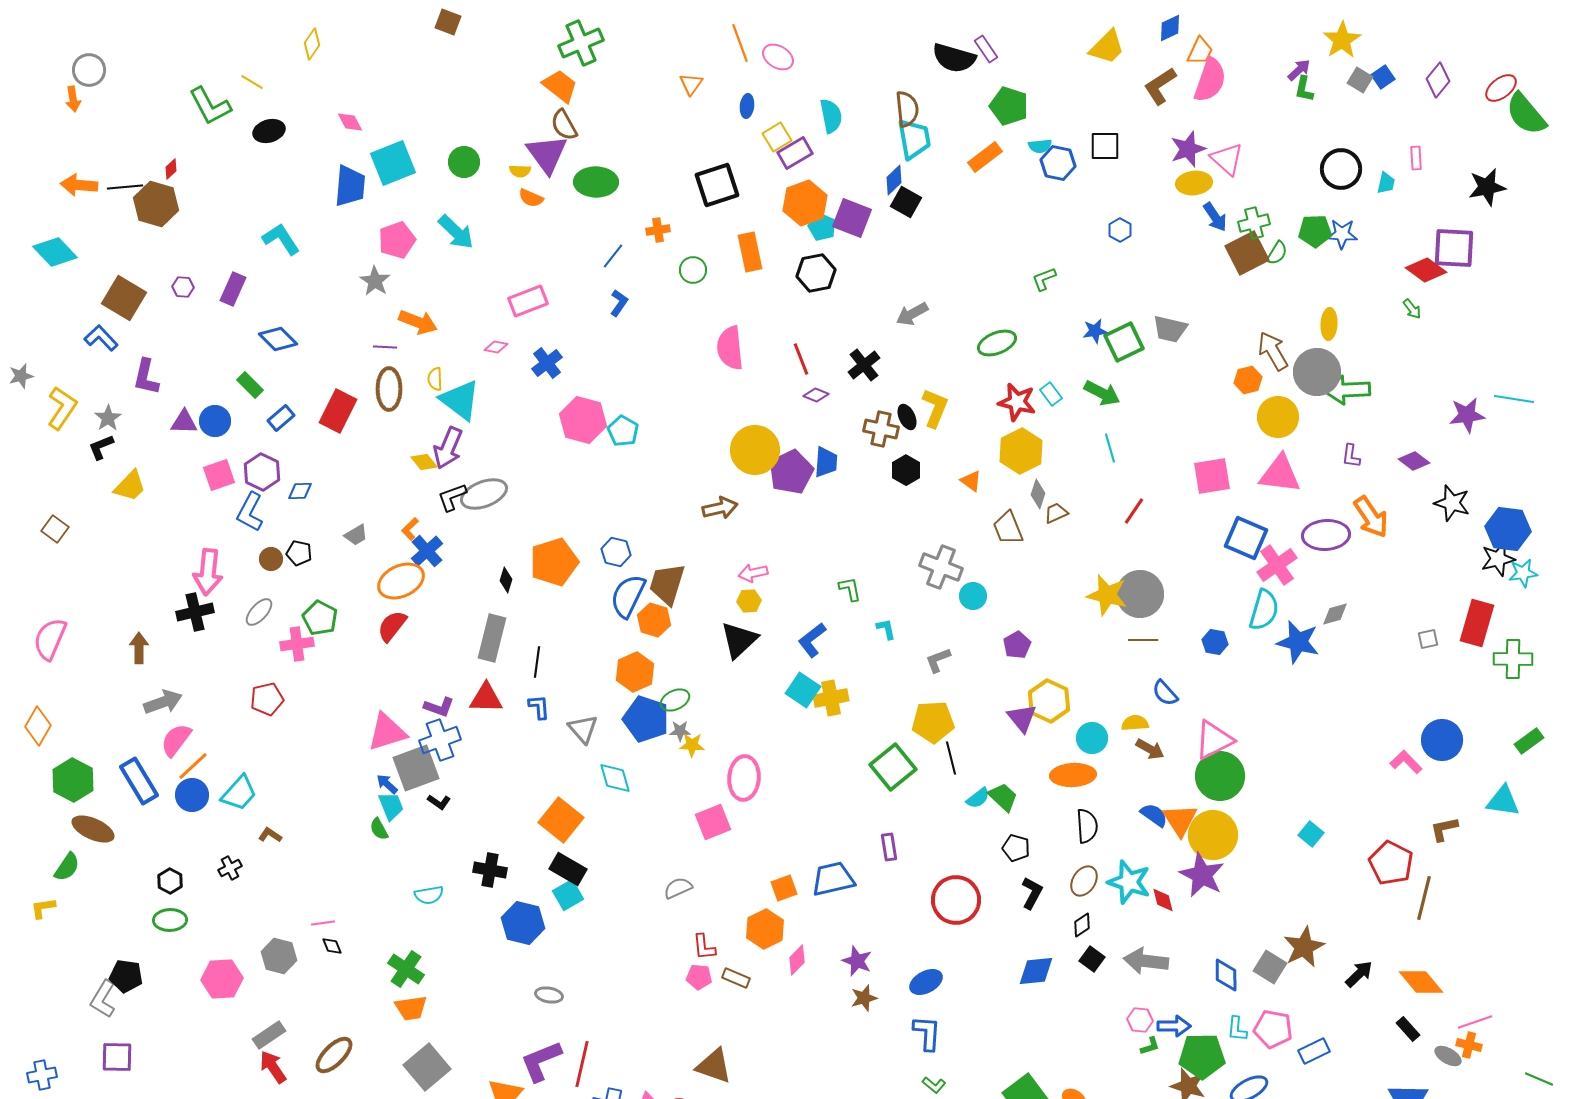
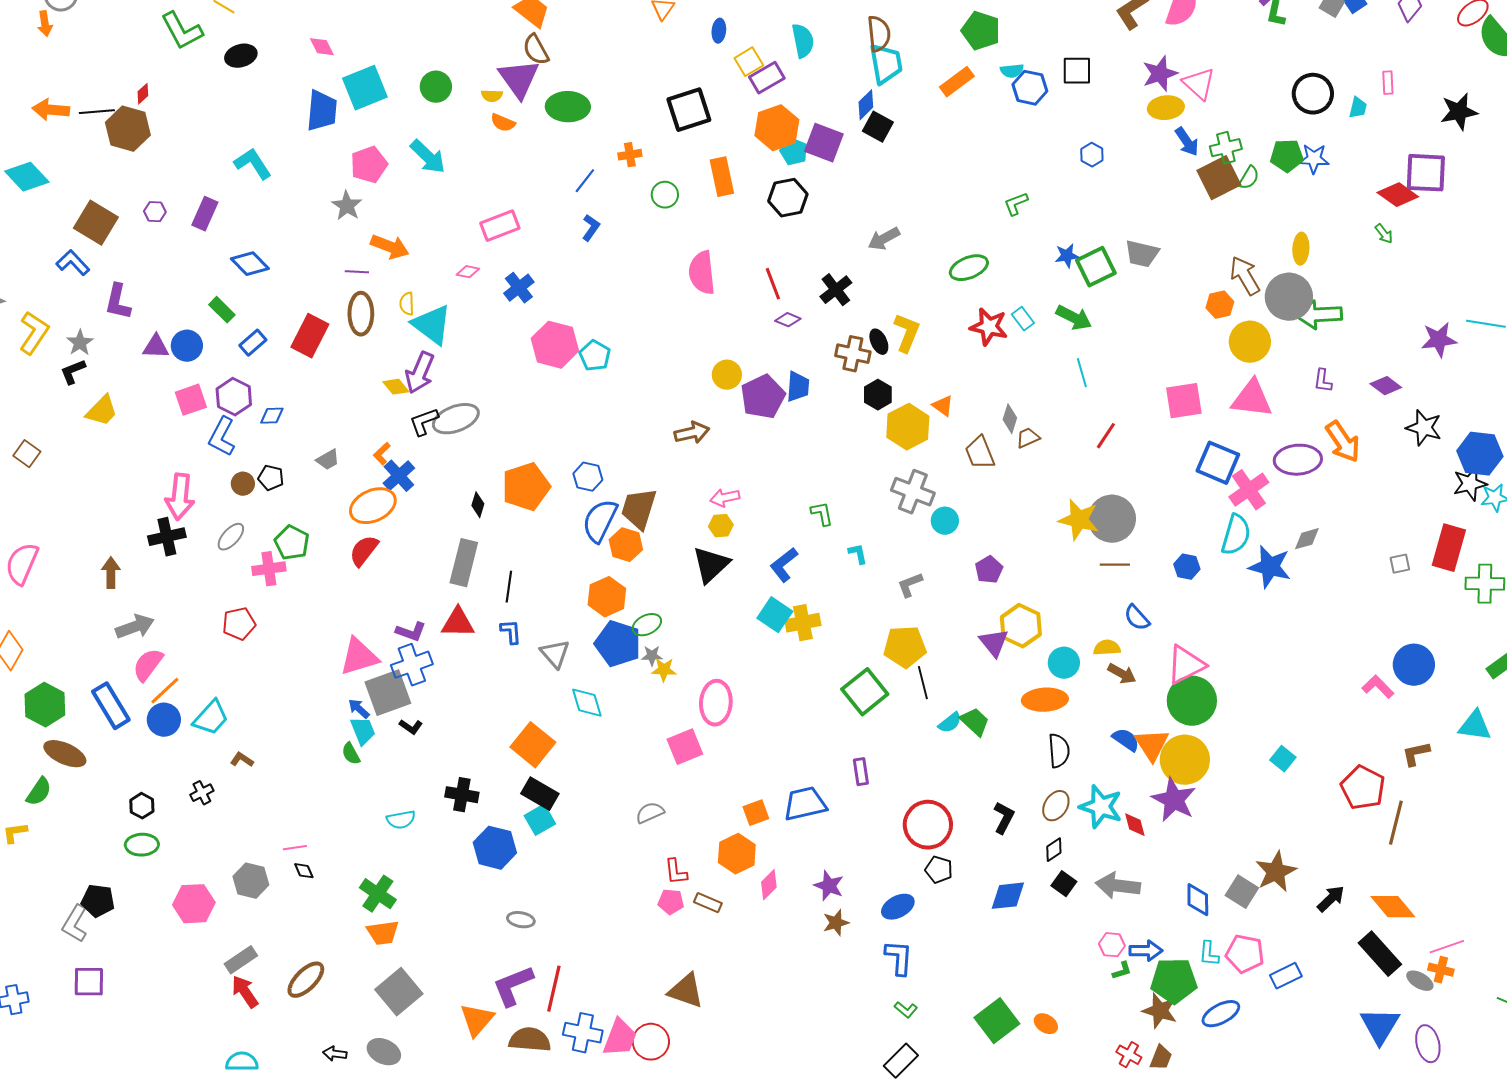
yellow circle: (755, 450) -> (727, 375), size x0.6
yellow hexagon: (1021, 451) -> (908, 427), moved
black pentagon: (1016, 848) -> (939, 870), moved
black rectangle: (1408, 1029) -> (1380, 954), size x1.8

